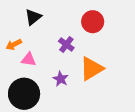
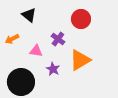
black triangle: (33, 17) -> (29, 15), turned -42
pink triangle: (29, 59) -> (36, 51), moved

